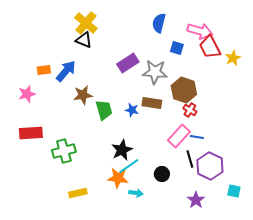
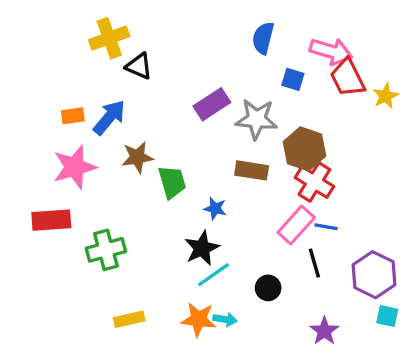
yellow cross: (86, 23) -> (109, 38), moved, turned 30
pink star: (27, 94) -> (74, 167), moved, size x1.5
blue star: (132, 110) -> (215, 208), moved
red cross: (190, 110) -> (314, 182), size x1.6
purple hexagon: (210, 166) -> (374, 275), moved
orange star: (118, 178) -> (199, 319), moved

